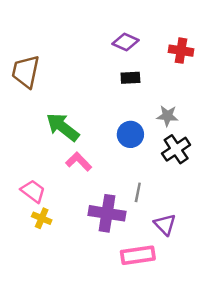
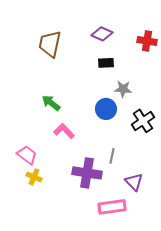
brown trapezoid: (26, 72) -> (50, 44), moved
gray star: (167, 116) -> (123, 89), moved
green arrow: (63, 127) -> (51, 103), size x0.7

